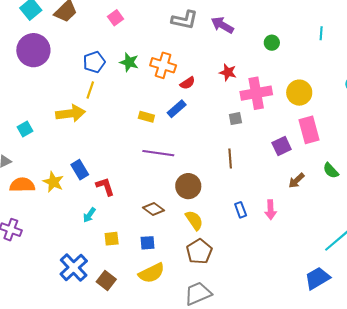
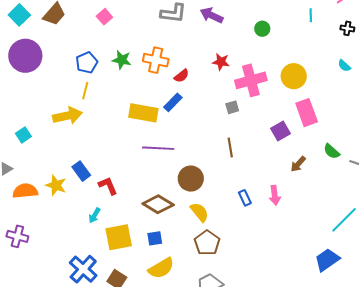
yellow rectangle: (146, 117) -> (143, 113), size x1.8
brown diamond: (154, 209) -> (158, 204), size x1.4
yellow square: (112, 239) -> (119, 237), size x1.8

